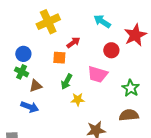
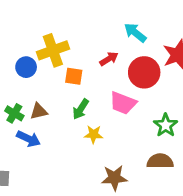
yellow cross: (48, 22) -> (53, 50), moved
red arrow: (73, 43) -> (109, 59), moved
red circle: (111, 50) -> (144, 72), size x1.5
green cross: (22, 72) -> (14, 113), moved

